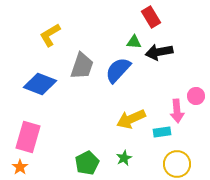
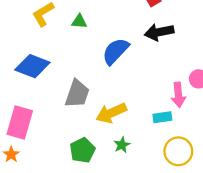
green triangle: (134, 42) -> (79, 21), moved
gray trapezoid: (82, 66) -> (77, 94), moved
yellow arrow: (131, 119) -> (111, 113), moved

